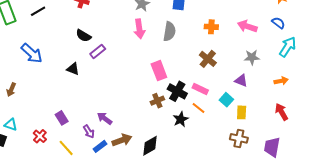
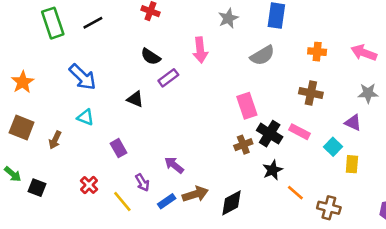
pink arrow: (139, 29) -> (200, 50), moved
gray semicircle: (169, 31) -> (262, 55), turned 48
brown cross: (208, 59) -> (311, 93), turned -30
brown arrow: (11, 90) -> (55, 140), moved
orange line: (198, 108) -> (295, 193), moved
purple rectangle: (62, 118) -> (119, 148), moved
cyan triangle: (11, 125) -> (85, 117), moved
purple arrow: (89, 132) -> (142, 182), moved
brown cross: (239, 138) -> (329, 208), moved

